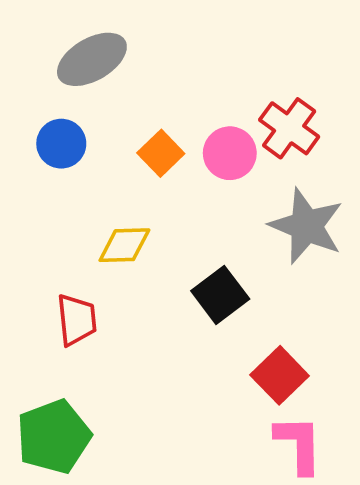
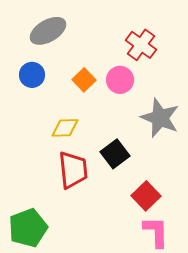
red cross: (289, 128) -> (141, 45), moved
red trapezoid: (77, 320) -> (73, 170), moved, size x1.4

